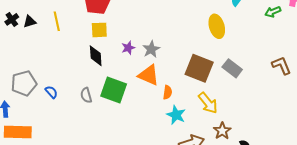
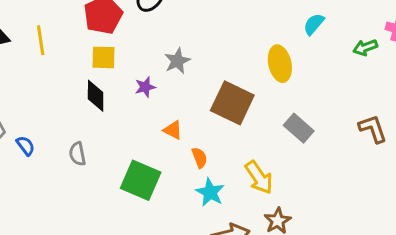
gray star: (151, 49) -> (177, 61), moved
brown square: (199, 68) -> (232, 103), moved
orange triangle: (149, 75) -> (173, 130), size x0.6
green square: (114, 90) -> (141, 180), moved
orange semicircle: (168, 92) -> (200, 158), turned -32

